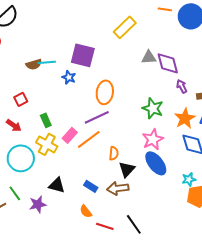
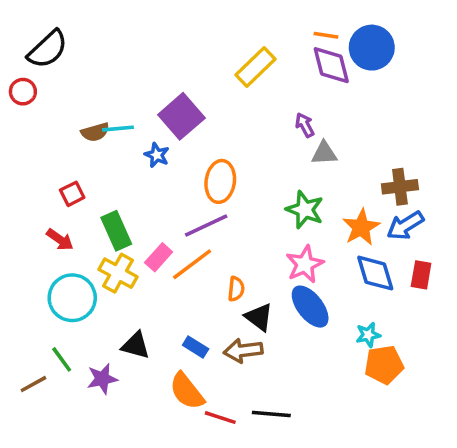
purple square: (83, 55) -> (181, 116), turned 35
gray triangle: (149, 57) -> (324, 153), moved
purple diamond: (168, 63) -> (331, 65), moved
purple arrow: (182, 86) -> (305, 125), moved
green rectangle: (46, 120) -> (116, 231), size x1.5
black triangle: (127, 169) -> (259, 317), turned -36
orange semicircle: (86, 211) -> (187, 391), size x1.6
black line: (134, 224) -> (271, 414), turned -50

